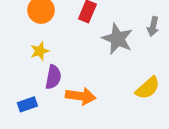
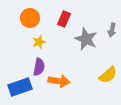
yellow star: (40, 51) -> (39, 42), moved
blue rectangle: (27, 104) -> (20, 87), size x1.6

